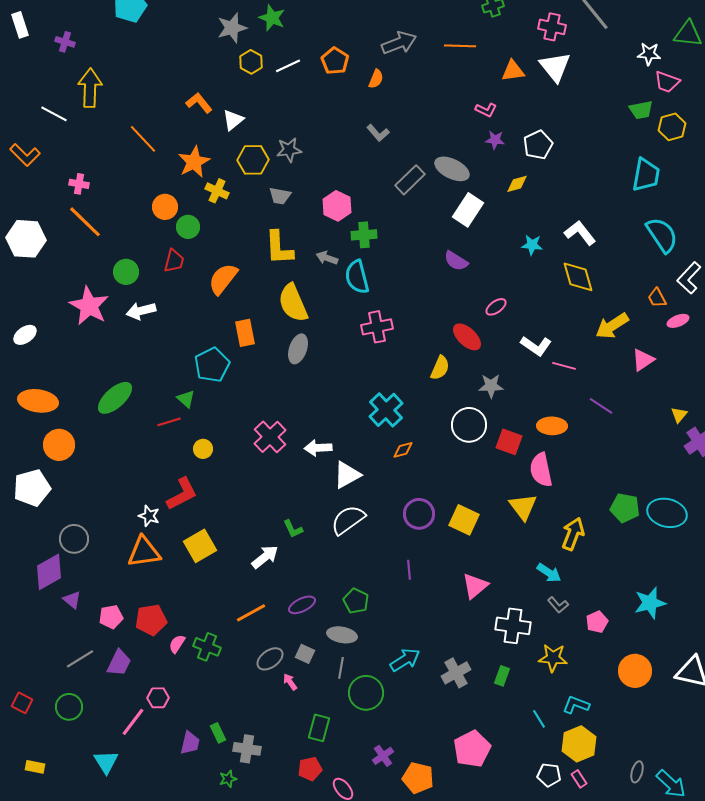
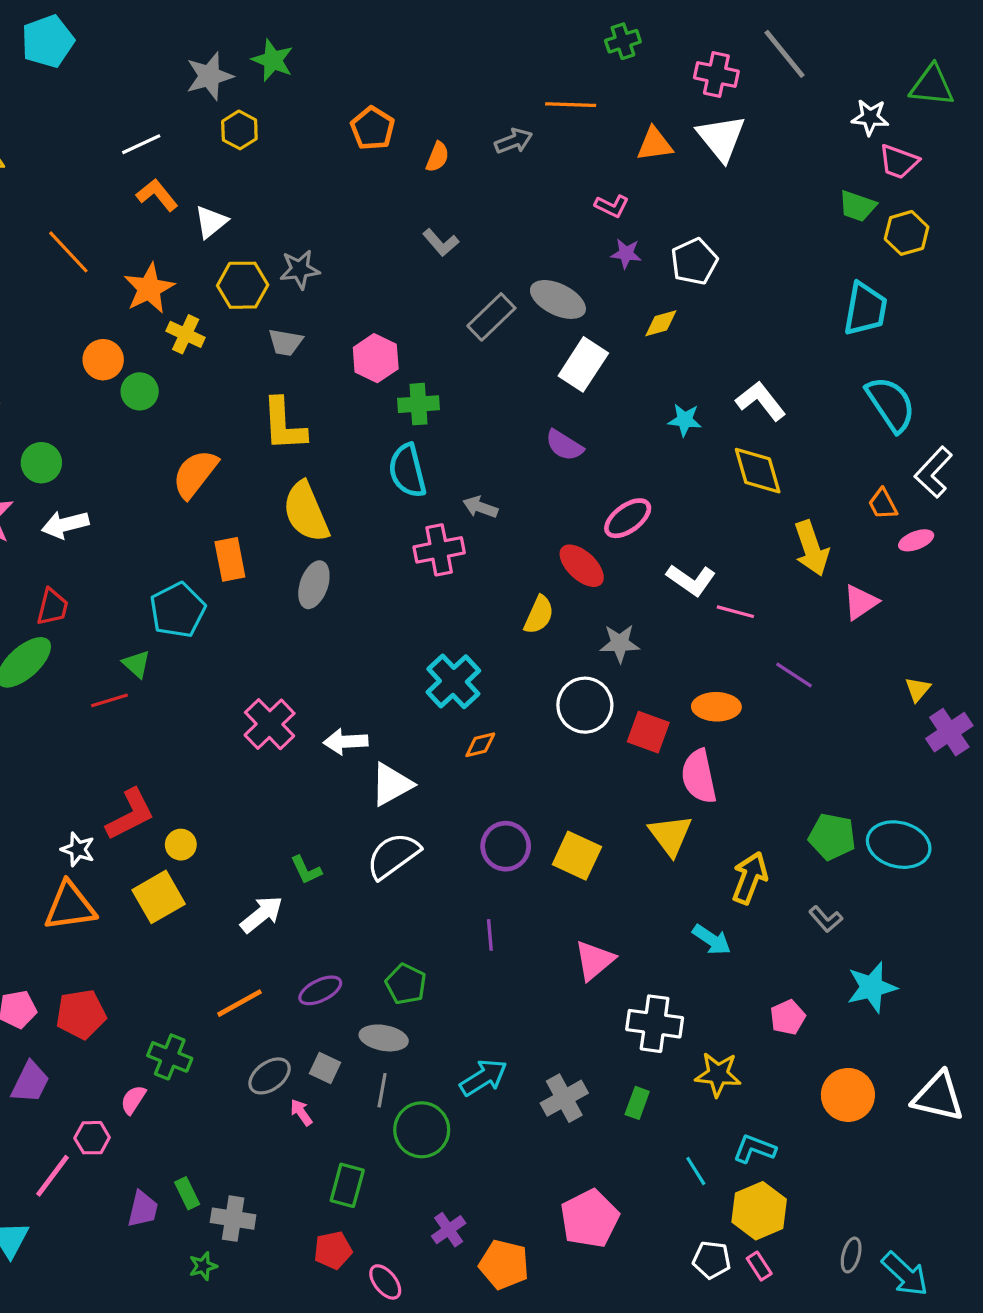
gray arrow: (399, 43) -> (514, 141), moved, size x0.7
white line: (288, 66) -> (141, 144), moved
green trapezoid: (641, 110) -> (857, 206), turned 30
gray arrow: (327, 258) -> (480, 507), moved
red trapezoid: (174, 261) -> (52, 607), moved
pink ellipse: (496, 307) -> (628, 518), size x1.4
yellow arrow: (612, 326) -> (811, 548), turned -76
yellow circle: (203, 449) -> (181, 845), moved
gray L-shape: (558, 605) -> (826, 919), moved
pink semicircle: (177, 644) -> (133, 1100), moved

